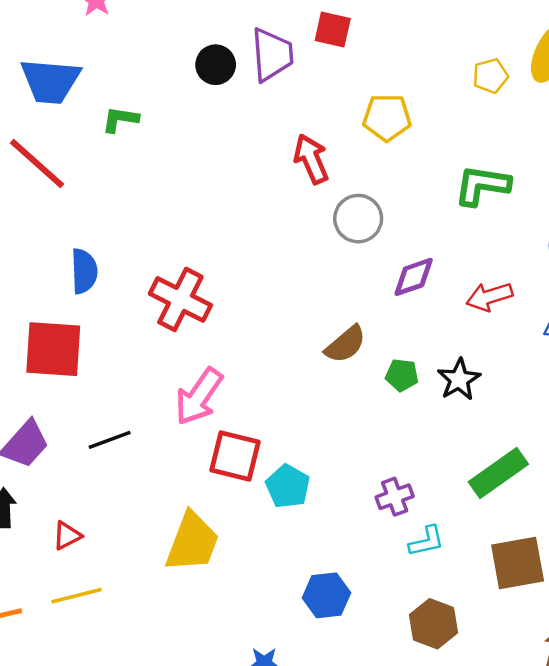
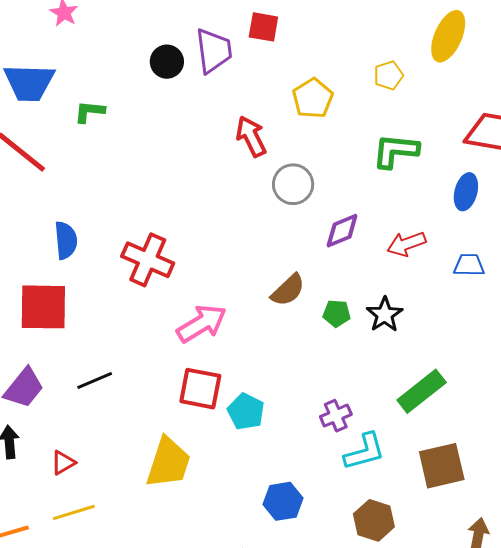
yellow pentagon: (490, 76) -> (388, 75), moved
yellow pentagon: (387, 118) -> (313, 98), turned -30
pink arrow: (199, 396) -> (202, 323), moved, turned -153
cyan L-shape: (427, 541) -> (364, 452), size x1.4

